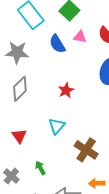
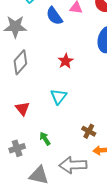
brown cross: (86, 150) -> (89, 131), moved, size x0.6
gray cross: (11, 176) -> (17, 148), turned 35

